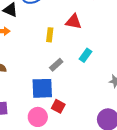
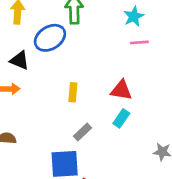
red triangle: (73, 22) -> (121, 90), moved

